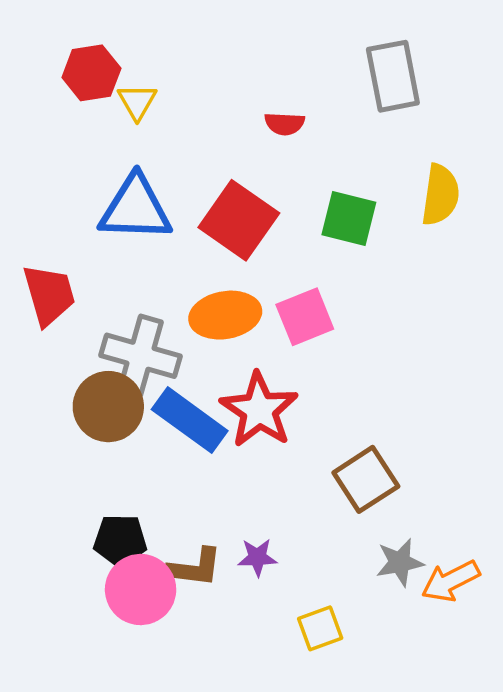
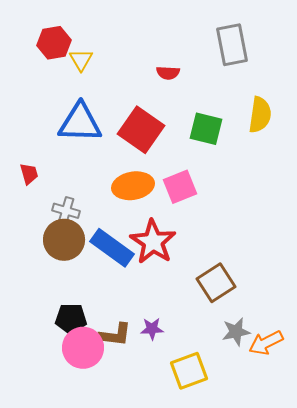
red trapezoid: (49, 295) -> (29, 174), size x0.6
gray cross: (141, 356) -> (66, 211), moved, size x0.6
yellow square: (320, 628) -> (189, 371), size x1.4

